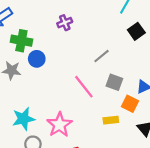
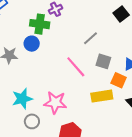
green cross: (21, 41) -> (40, 24), moved
yellow rectangle: (111, 120) -> (102, 96), size x1.5
pink star: (59, 125) -> (55, 103), turned -30

